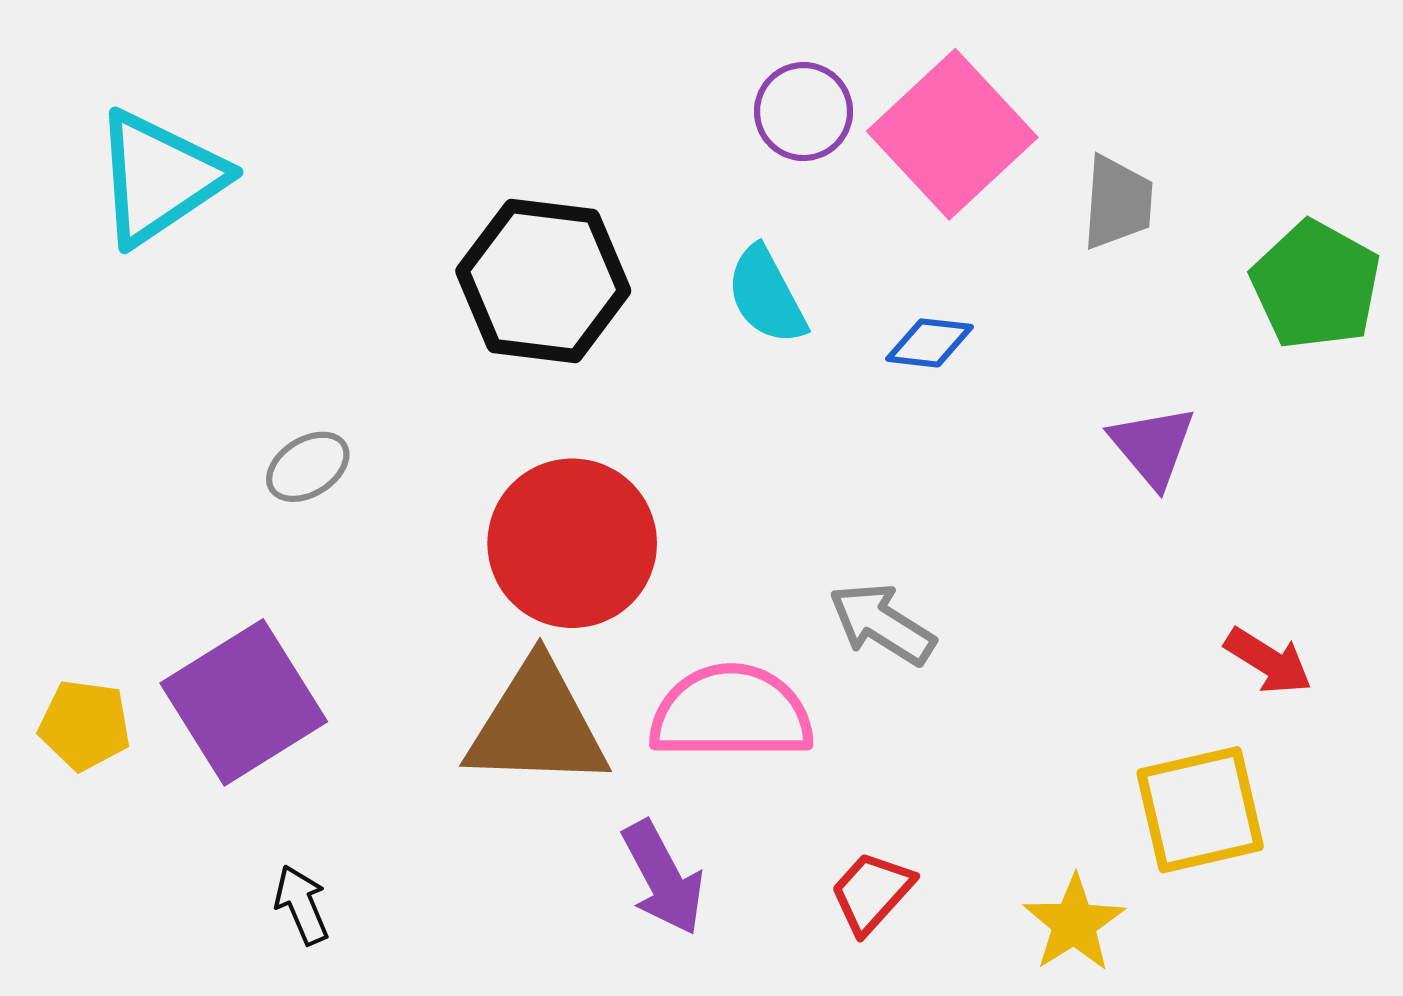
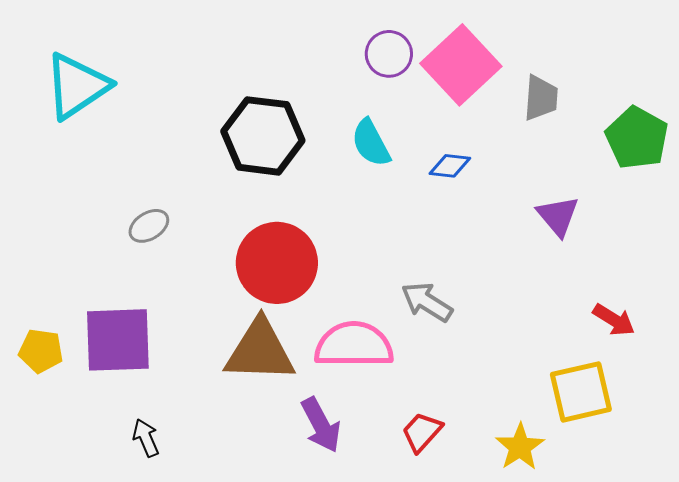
purple square: (244, 702) -> (118, 340), turned 30

